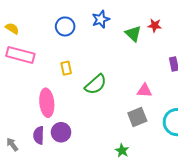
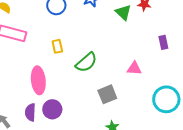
gray square: (137, 117) -> (107, 94), moved

